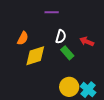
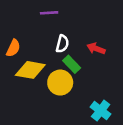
yellow diamond: (35, 56) -> (30, 70), turned 30
yellow circle: (69, 87) -> (60, 83), moved

